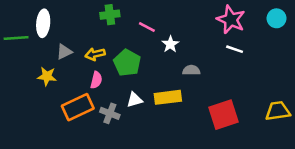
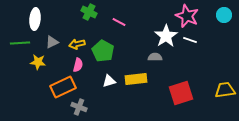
green cross: (110, 15) -> (89, 12), turned 35
green line: (16, 38) -> (20, 43), moved
white star: (170, 44) -> (166, 36), moved, size x1.6
gray cross: (110, 113) -> (79, 107), moved

